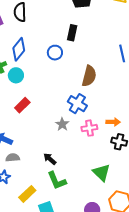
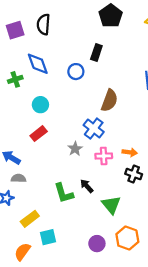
blue diamond: (19, 49) -> (38, 64), turned -65
cyan circle: (16, 75) -> (40, 105), moved
red rectangle: (22, 105) -> (39, 134), moved
black arrow: (50, 159) -> (87, 186), moved
green L-shape: (57, 181) -> (64, 193), moved

